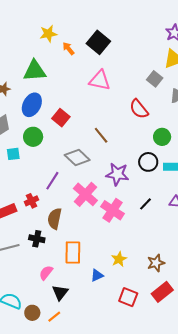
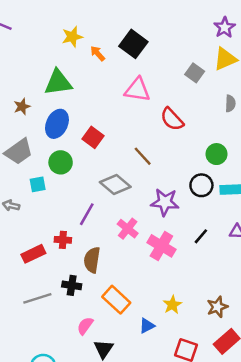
gray square: (155, 79) -> (195, 73), moved
red semicircle: (139, 109) -> (172, 119), moved
pink cross: (85, 194) -> (128, 229), size x0.7
red cross: (32, 201) -> (63, 240), turned 32
orange rectangle: (73, 252) -> (116, 300), turned -45

